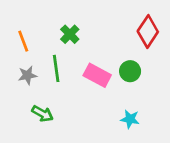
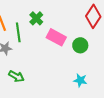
green line: (56, 68) -> (18, 32), moved
pink rectangle: (97, 75) -> (56, 37), moved

